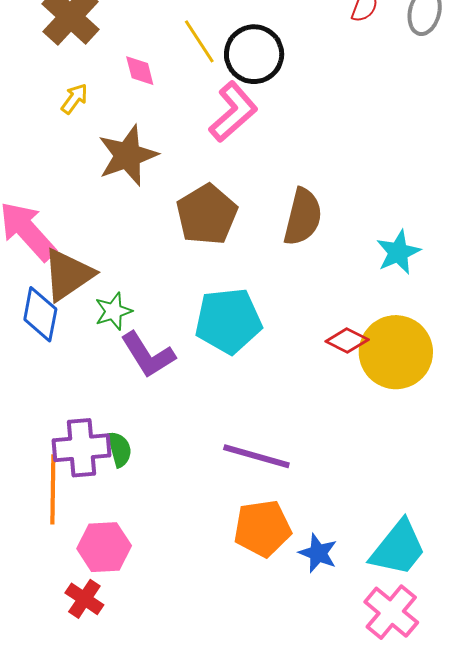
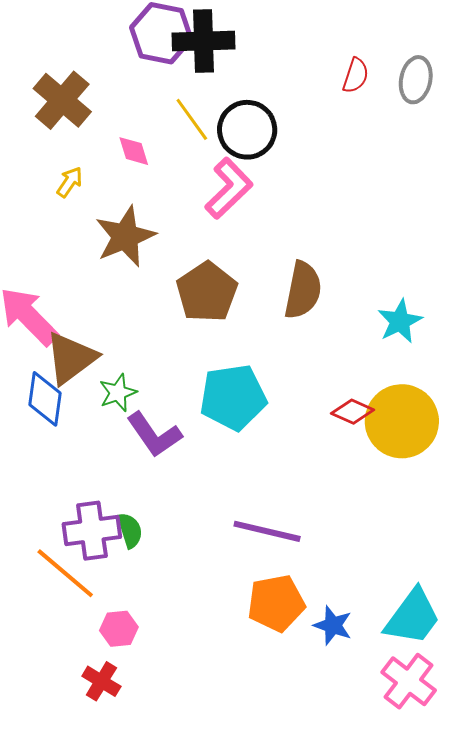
orange line: (53, 489) -> (65, 573), turned -48
pink hexagon: (104, 547) -> (119, 629), size x0.7

